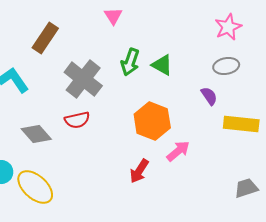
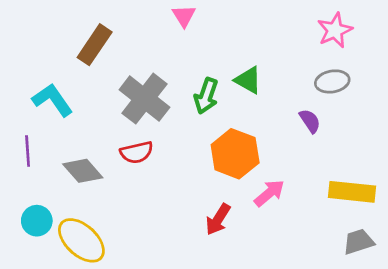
green arrow: (130, 62) -> (206, 96), moved
yellow rectangle: (241, 124) -> (352, 192), moved

